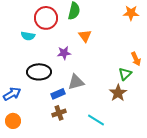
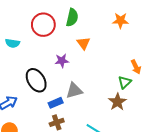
orange star: (131, 13) -> (120, 21), moved
cyan semicircle: (28, 36) -> (12, 43), moved
black ellipse: (39, 72) -> (36, 80), turned 60

